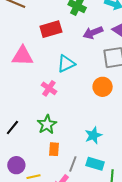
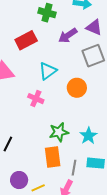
orange circle: (103, 87) -> (77, 88), moved
green star: (47, 124) -> (59, 132), moved, turned 30
orange rectangle: (54, 149) -> (53, 157), size x1.5

